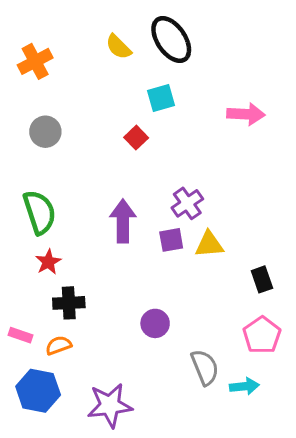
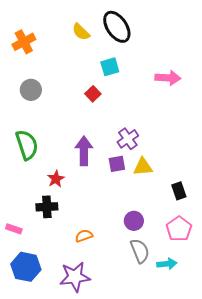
red star: (48, 262) -> (56, 179), moved
purple circle: (155, 323) -> (134, 221), moved
orange semicircle: (59, 345) -> (84, 236), moved

